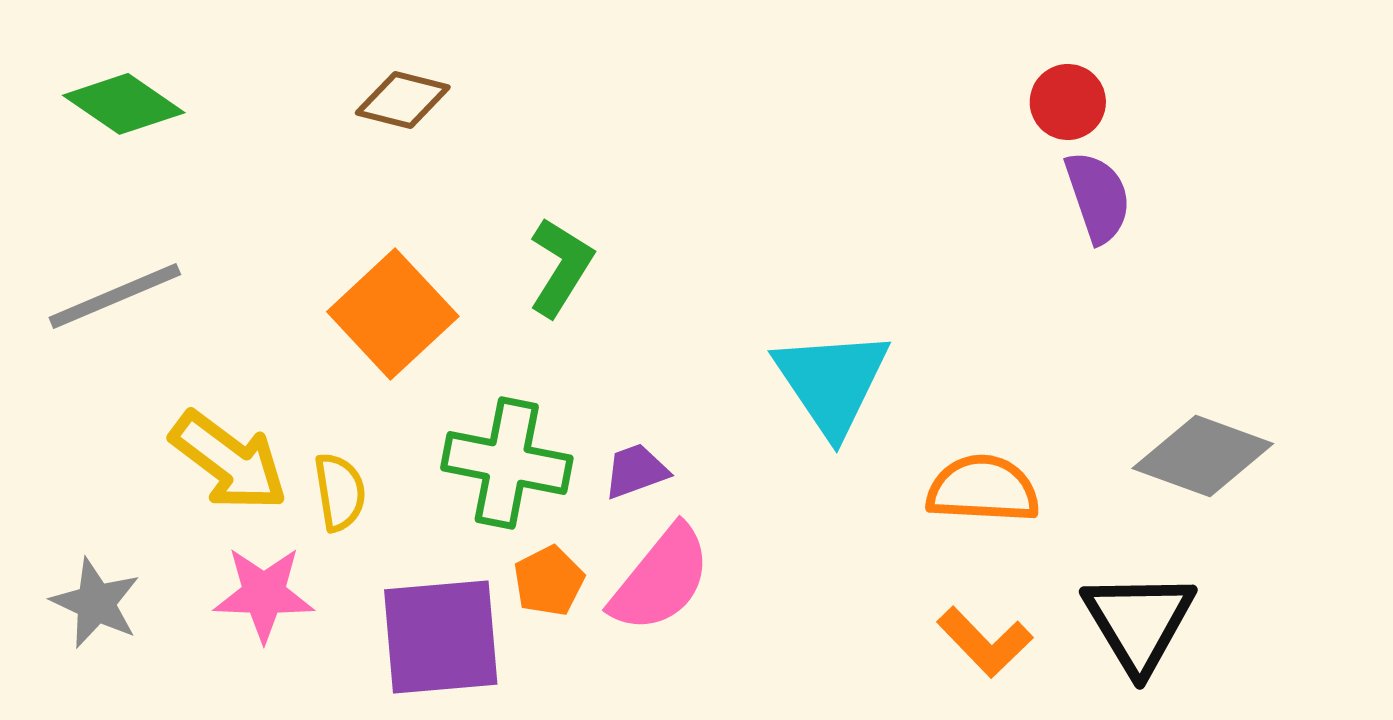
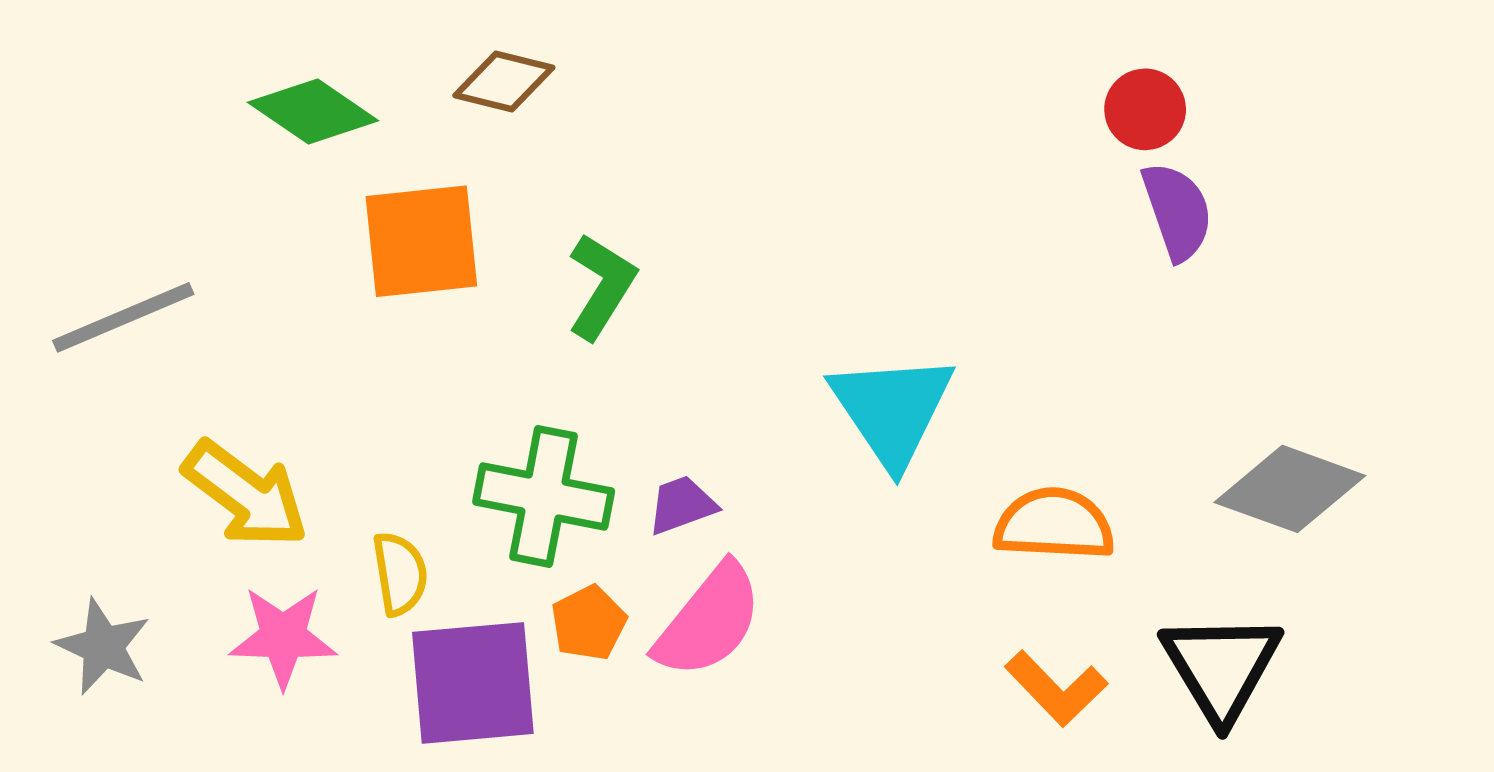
brown diamond: (403, 100) -> (504, 81), moved
green diamond: (124, 104) -> (313, 112), moved
orange square: (393, 314) -> (421, 241), moved, turned 37
yellow semicircle: (340, 492) -> (400, 574), moved

